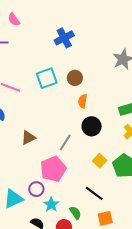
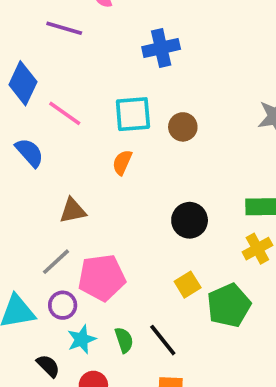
blue cross: (64, 38) -> (161, 48), moved
orange semicircle: (83, 101) -> (122, 162), moved
gray line: (65, 142) -> (56, 262), moved
green semicircle: (75, 213) -> (124, 340), moved

